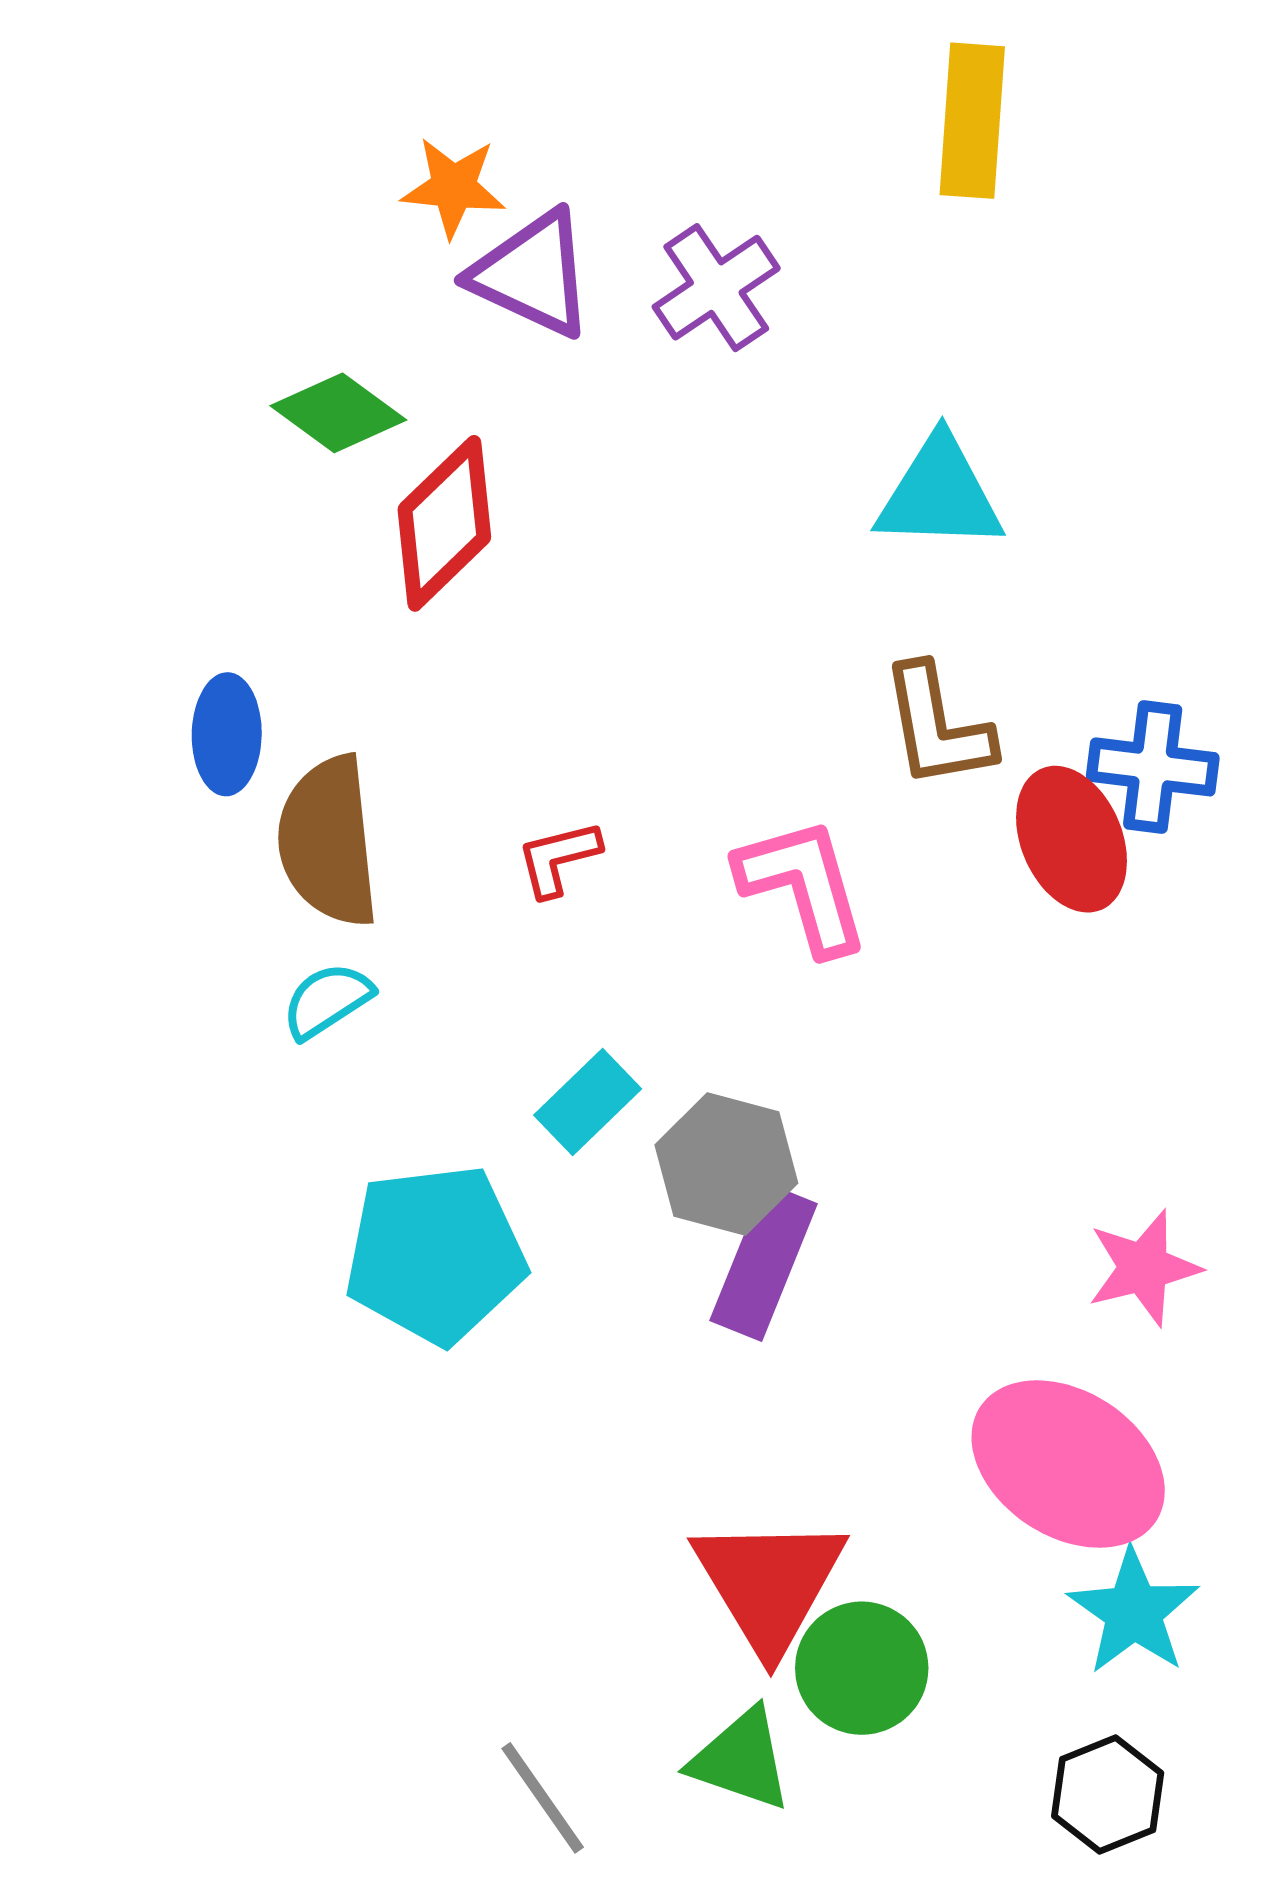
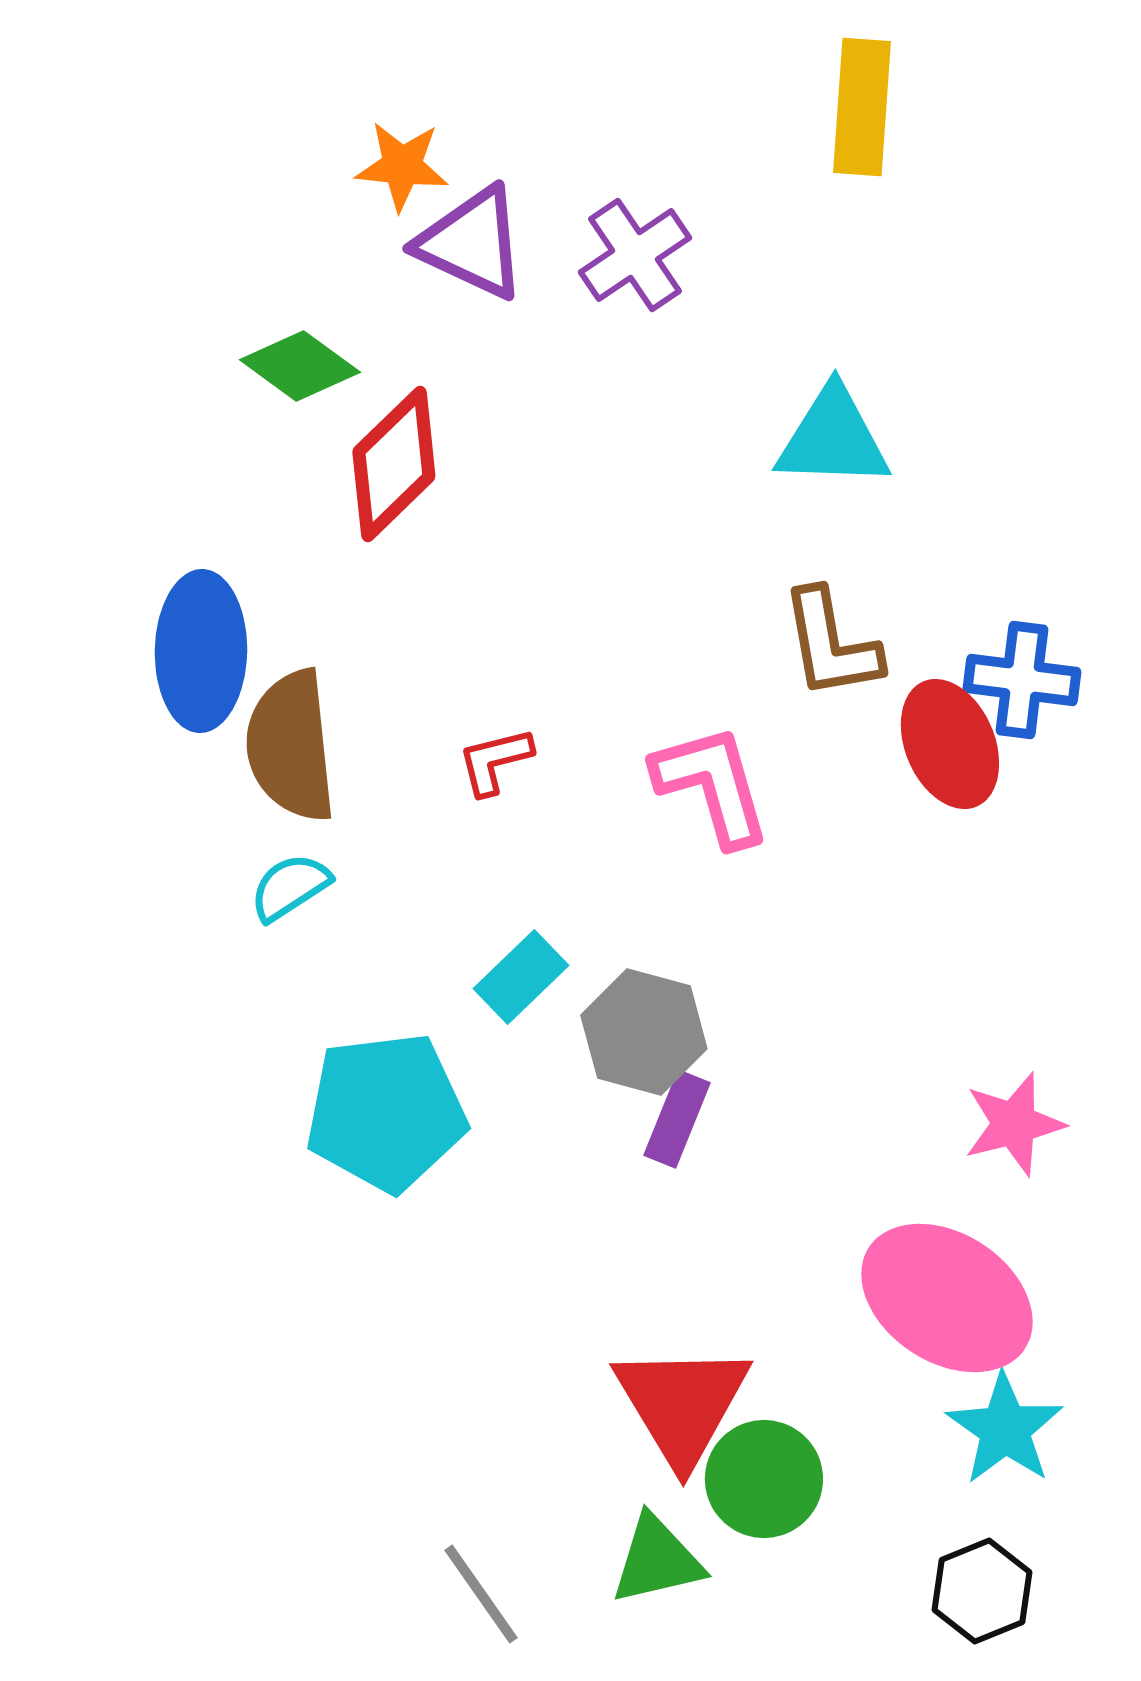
blue ellipse: (227, 734) -> (201, 651), size x1.5
purple rectangle: (764, 1262) -> (677, 1119), size x0.7
green triangle: (741, 1760) -> (657, 1560), turned -32

